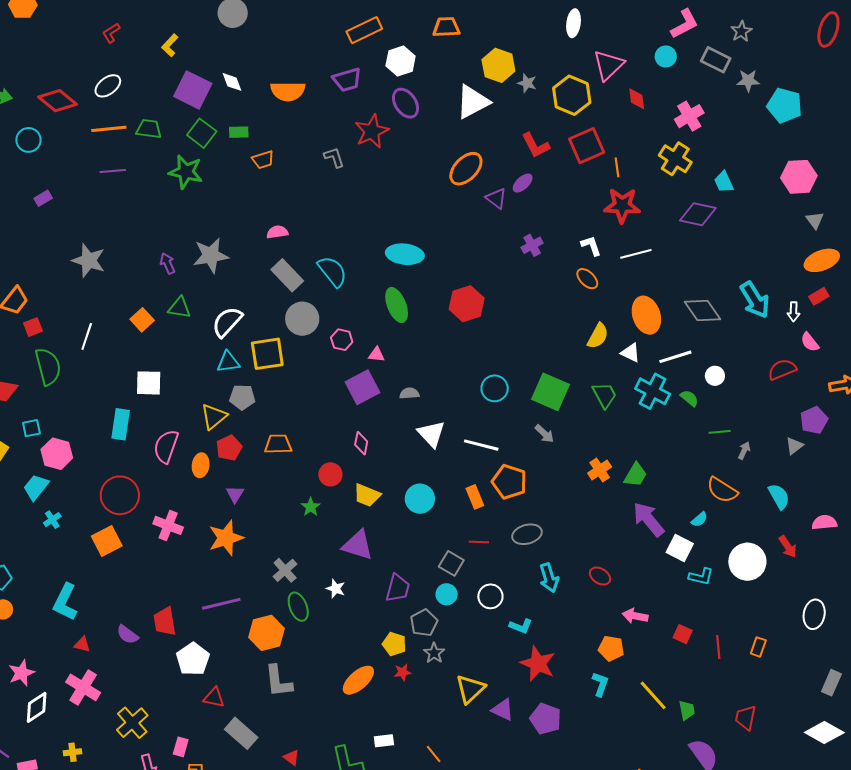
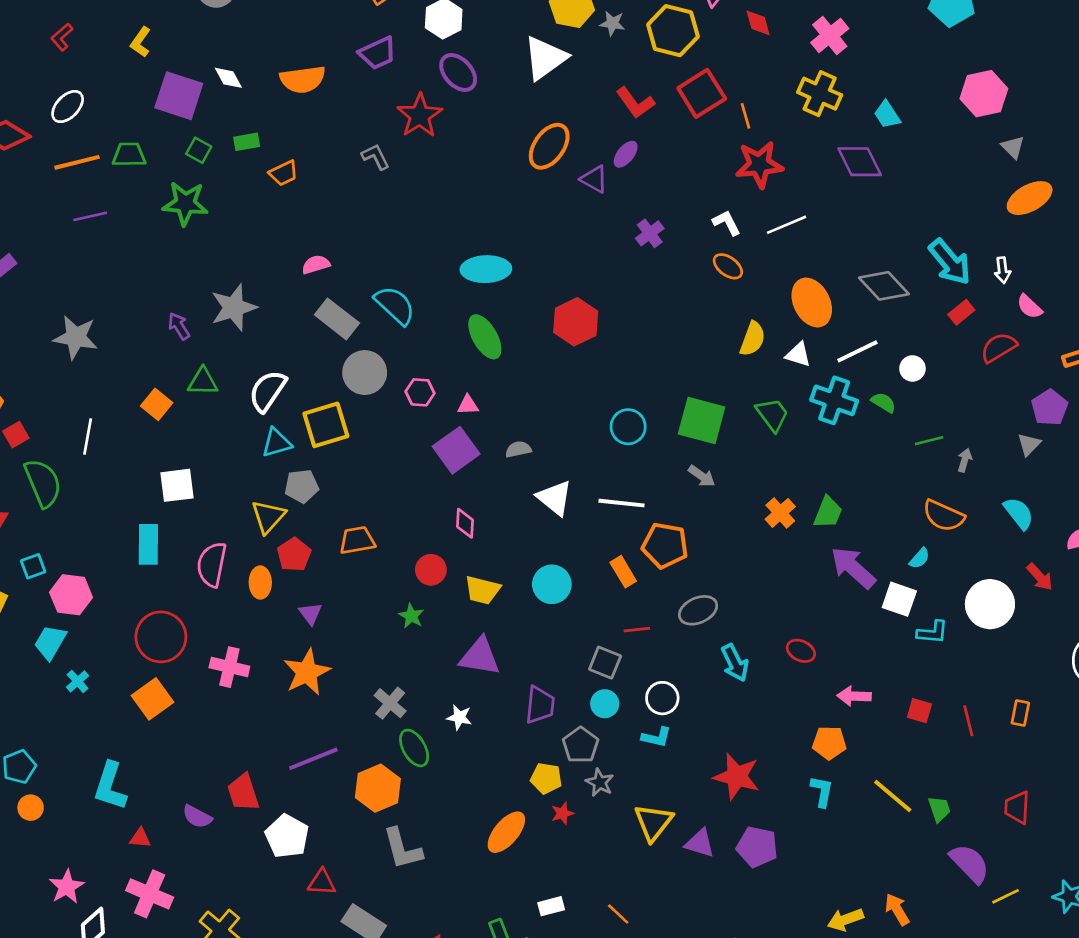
green square: (202, 133) -> (199, 150), size x0.7
purple diamond: (698, 214) -> (860, 162), turned 60
red rectangle: (819, 296) -> (961, 312), moved
cyan L-shape: (521, 626) -> (656, 737), moved

